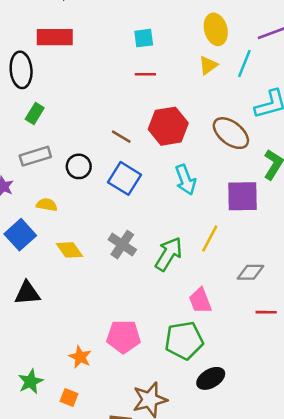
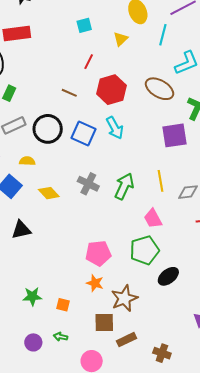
yellow triangle: (208, 65) -> (121, 39), moved
red line: (145, 74) -> (89, 62), moved, turned -56
brown line: (121, 137) -> (69, 93), moved
black circle: (79, 166) -> (48, 129), size x1.5
cyan arrow: (186, 180) -> (115, 128), moved
yellow line: (210, 239) -> (160, 181), moved, turned -30
orange star: (80, 357) -> (95, 283), moved
green star: (31, 382) -> (32, 296), turned 30

